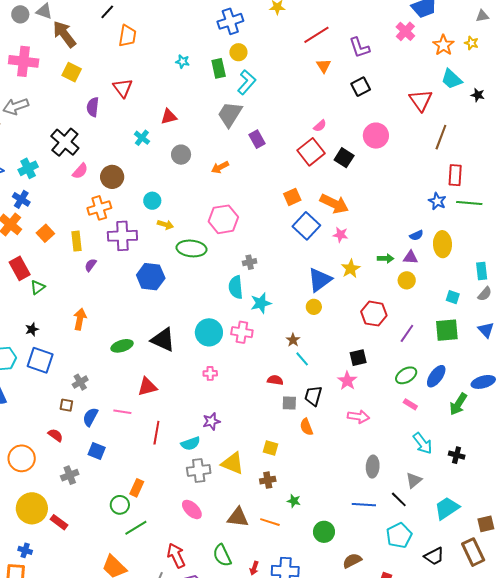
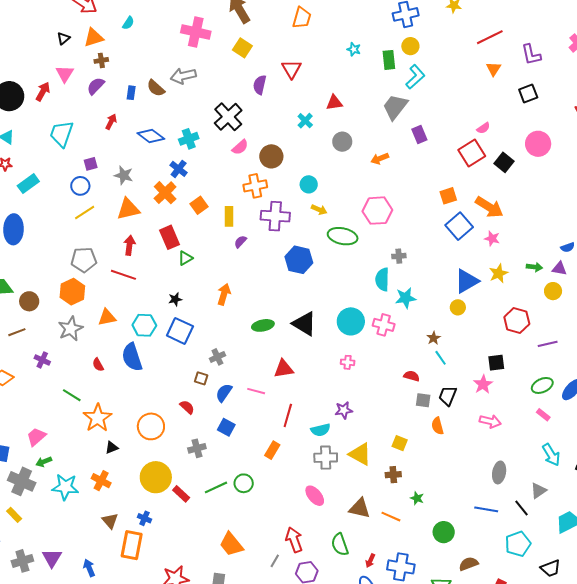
purple line: (407, 333) -> (548, 344), turned 36
orange rectangle: (137, 488) -> (272, 450), moved
green line: (136, 528) -> (216, 487), moved

